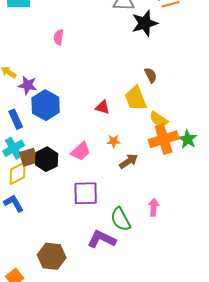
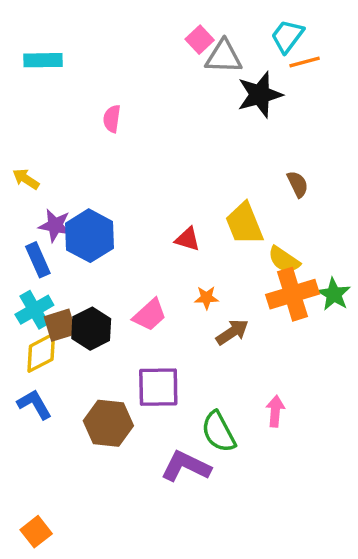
brown semicircle: (151, 75) -> (298, 184), moved
purple star: (28, 85) -> (55, 225), moved
brown hexagon: (52, 256) -> (108, 423), moved

